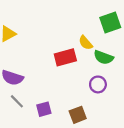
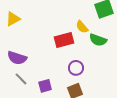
purple circle: (98, 84) -> (76, 68), moved

